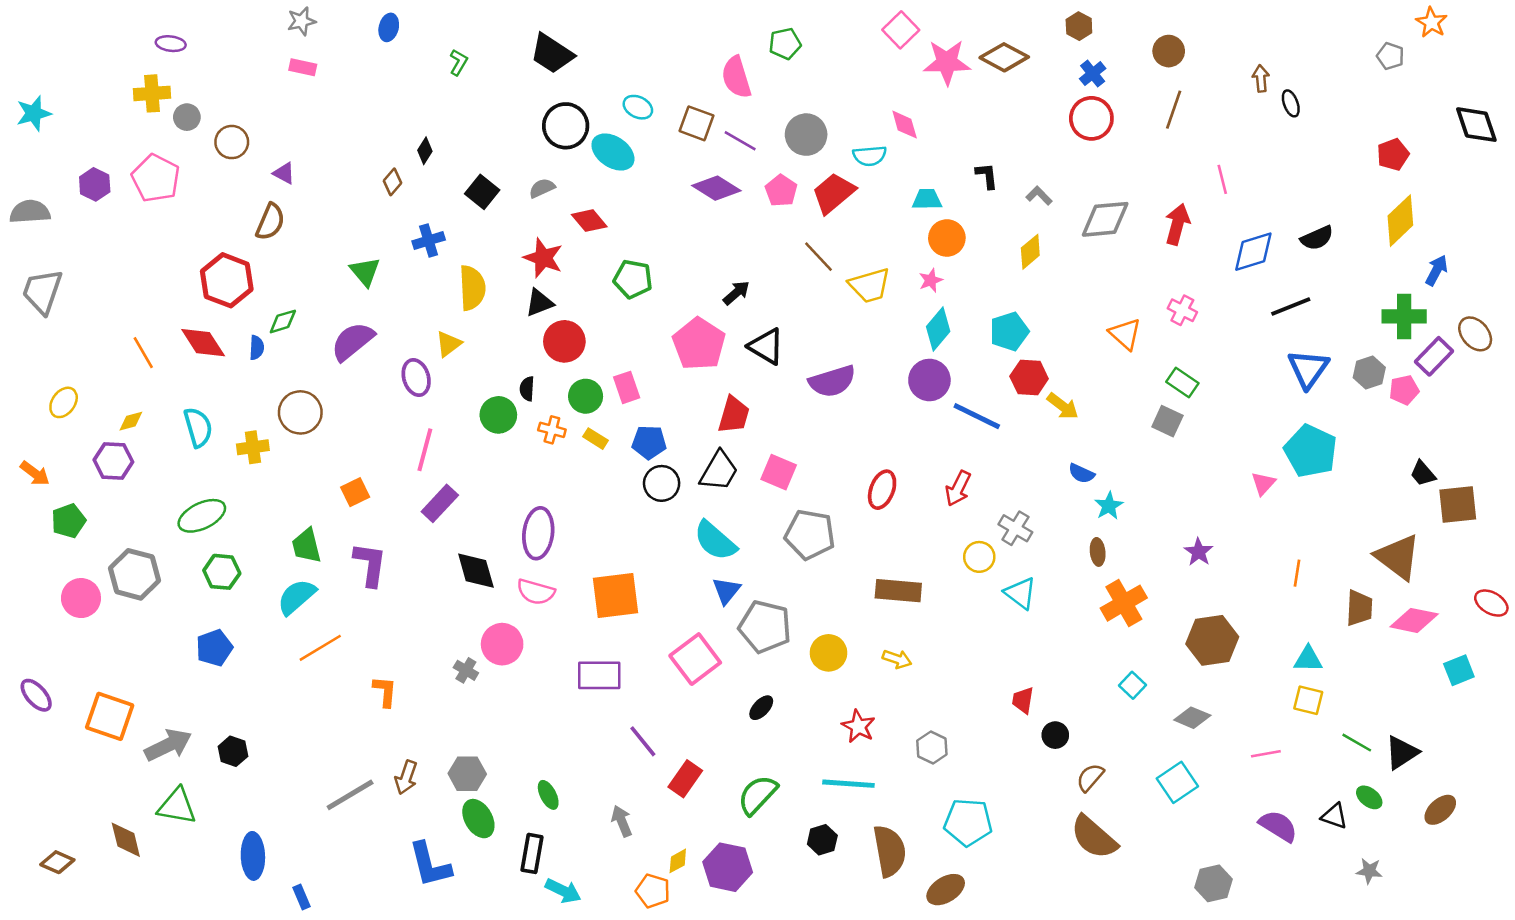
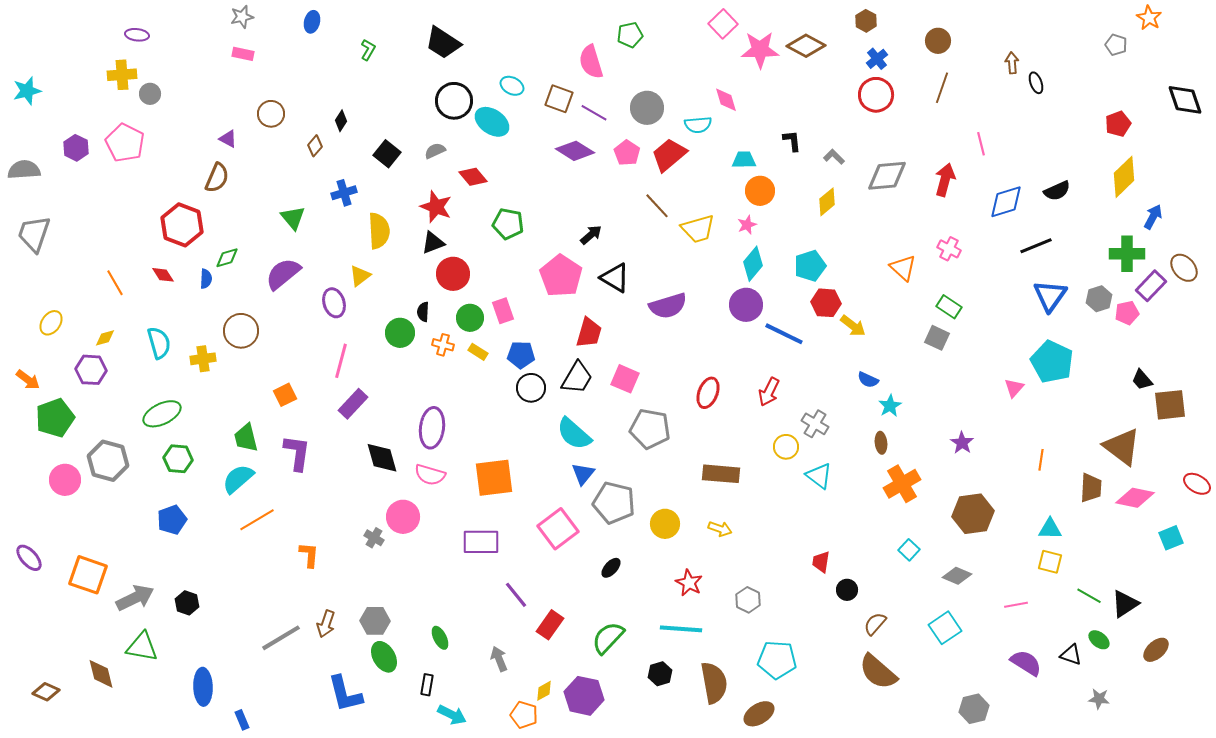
brown circle: (232, 142) -> (271, 114), moved
red diamond: (203, 343) -> (163, 275), size x0.6
green pentagon: (69, 521) -> (55, 418), size x1.4
black rectangle: (532, 853) -> (427, 685), size x0.7

